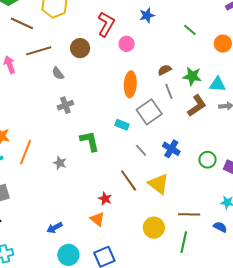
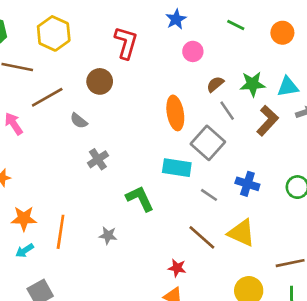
pink circle: (127, 44) -> (193, 51), moved
cyan rectangle: (122, 125) -> (177, 168), size x1.5

